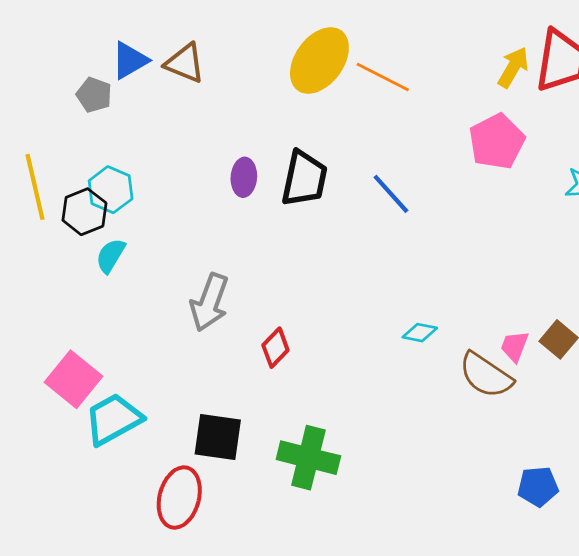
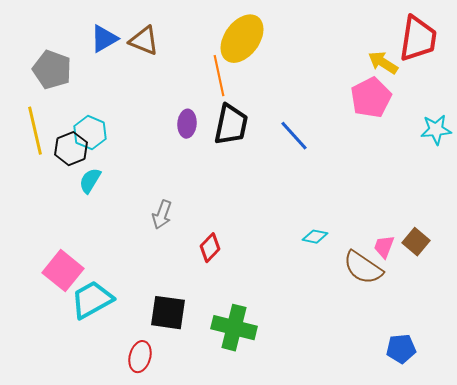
yellow arrow: (513, 67) -> (383, 63), moved, turned -88
orange line: (383, 77) -> (219, 76), moved, turned 51
gray pentagon: (94, 95) -> (52, 70), moved, size x1.5
gray arrow: (210, 302) -> (162, 215), size x0.7
red ellipse: (179, 498) -> (140, 357), size x0.7

